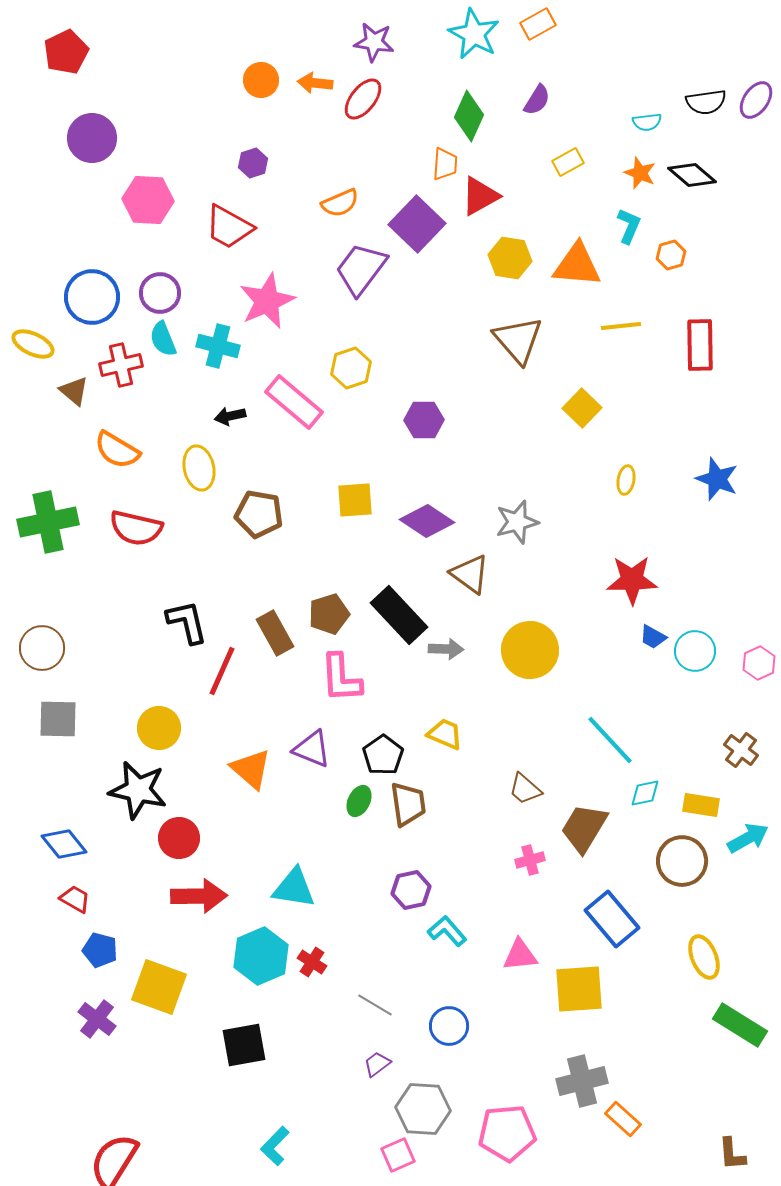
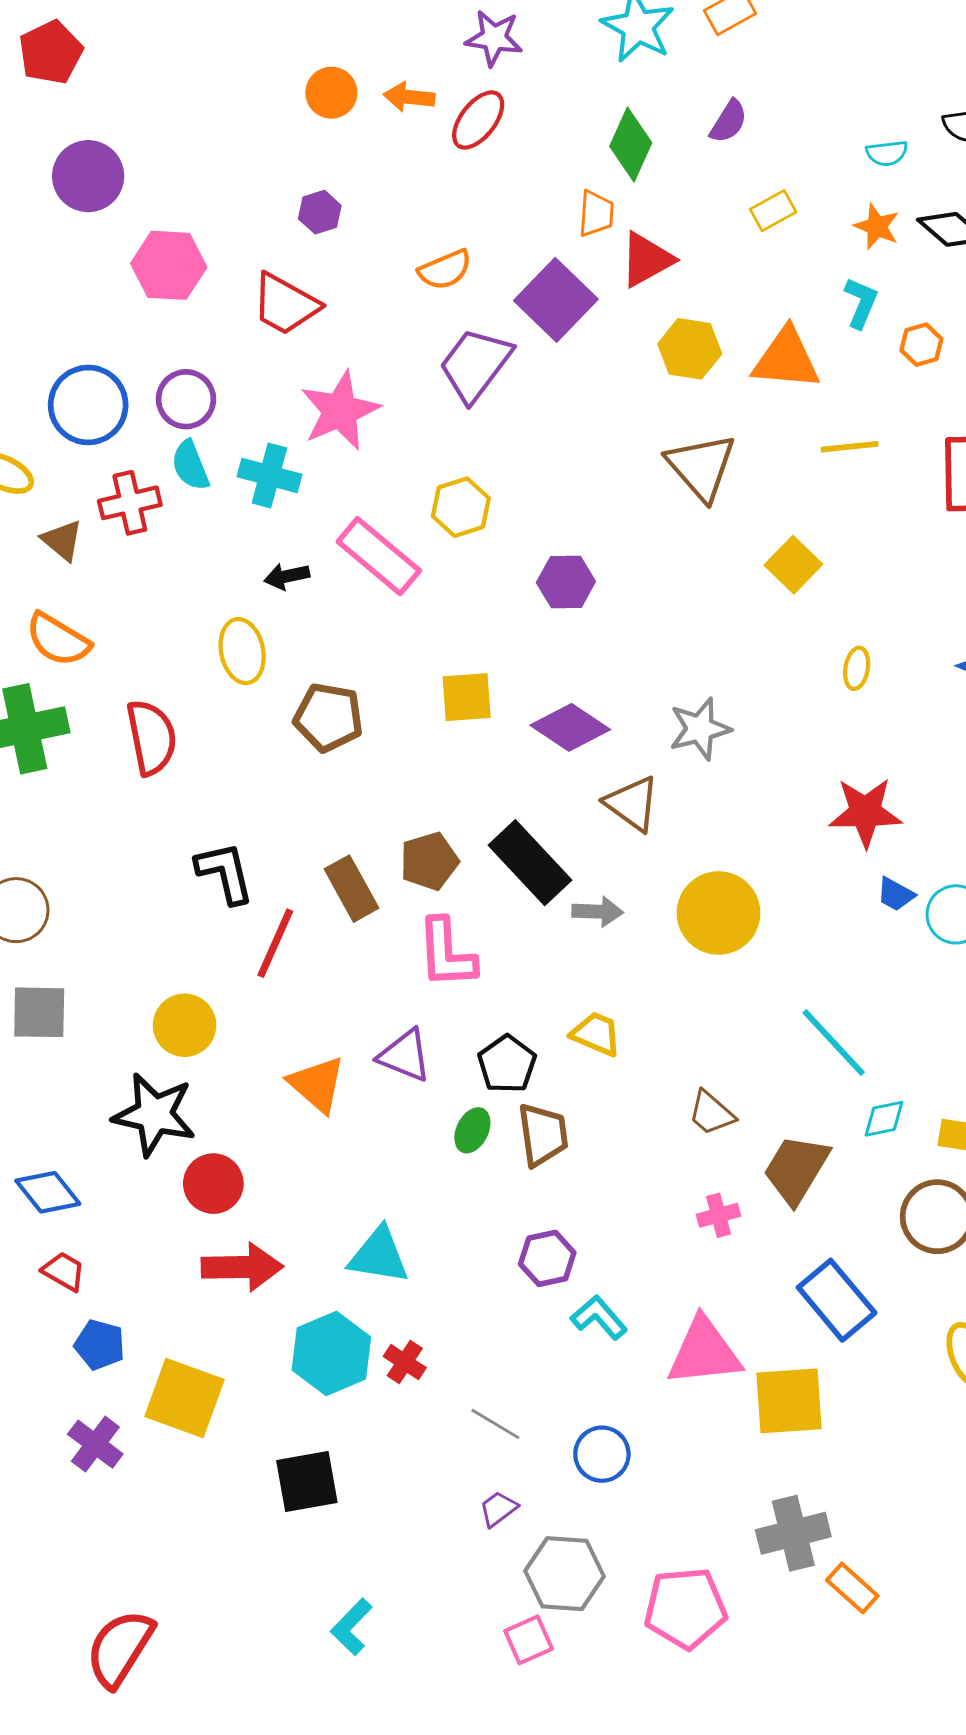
orange semicircle: (117, 450) -> (58, 640), moved
red semicircle: (136, 528) -> (151, 737), turned -114
pink triangle: (520, 955) -> (704, 1352), size x1.5

